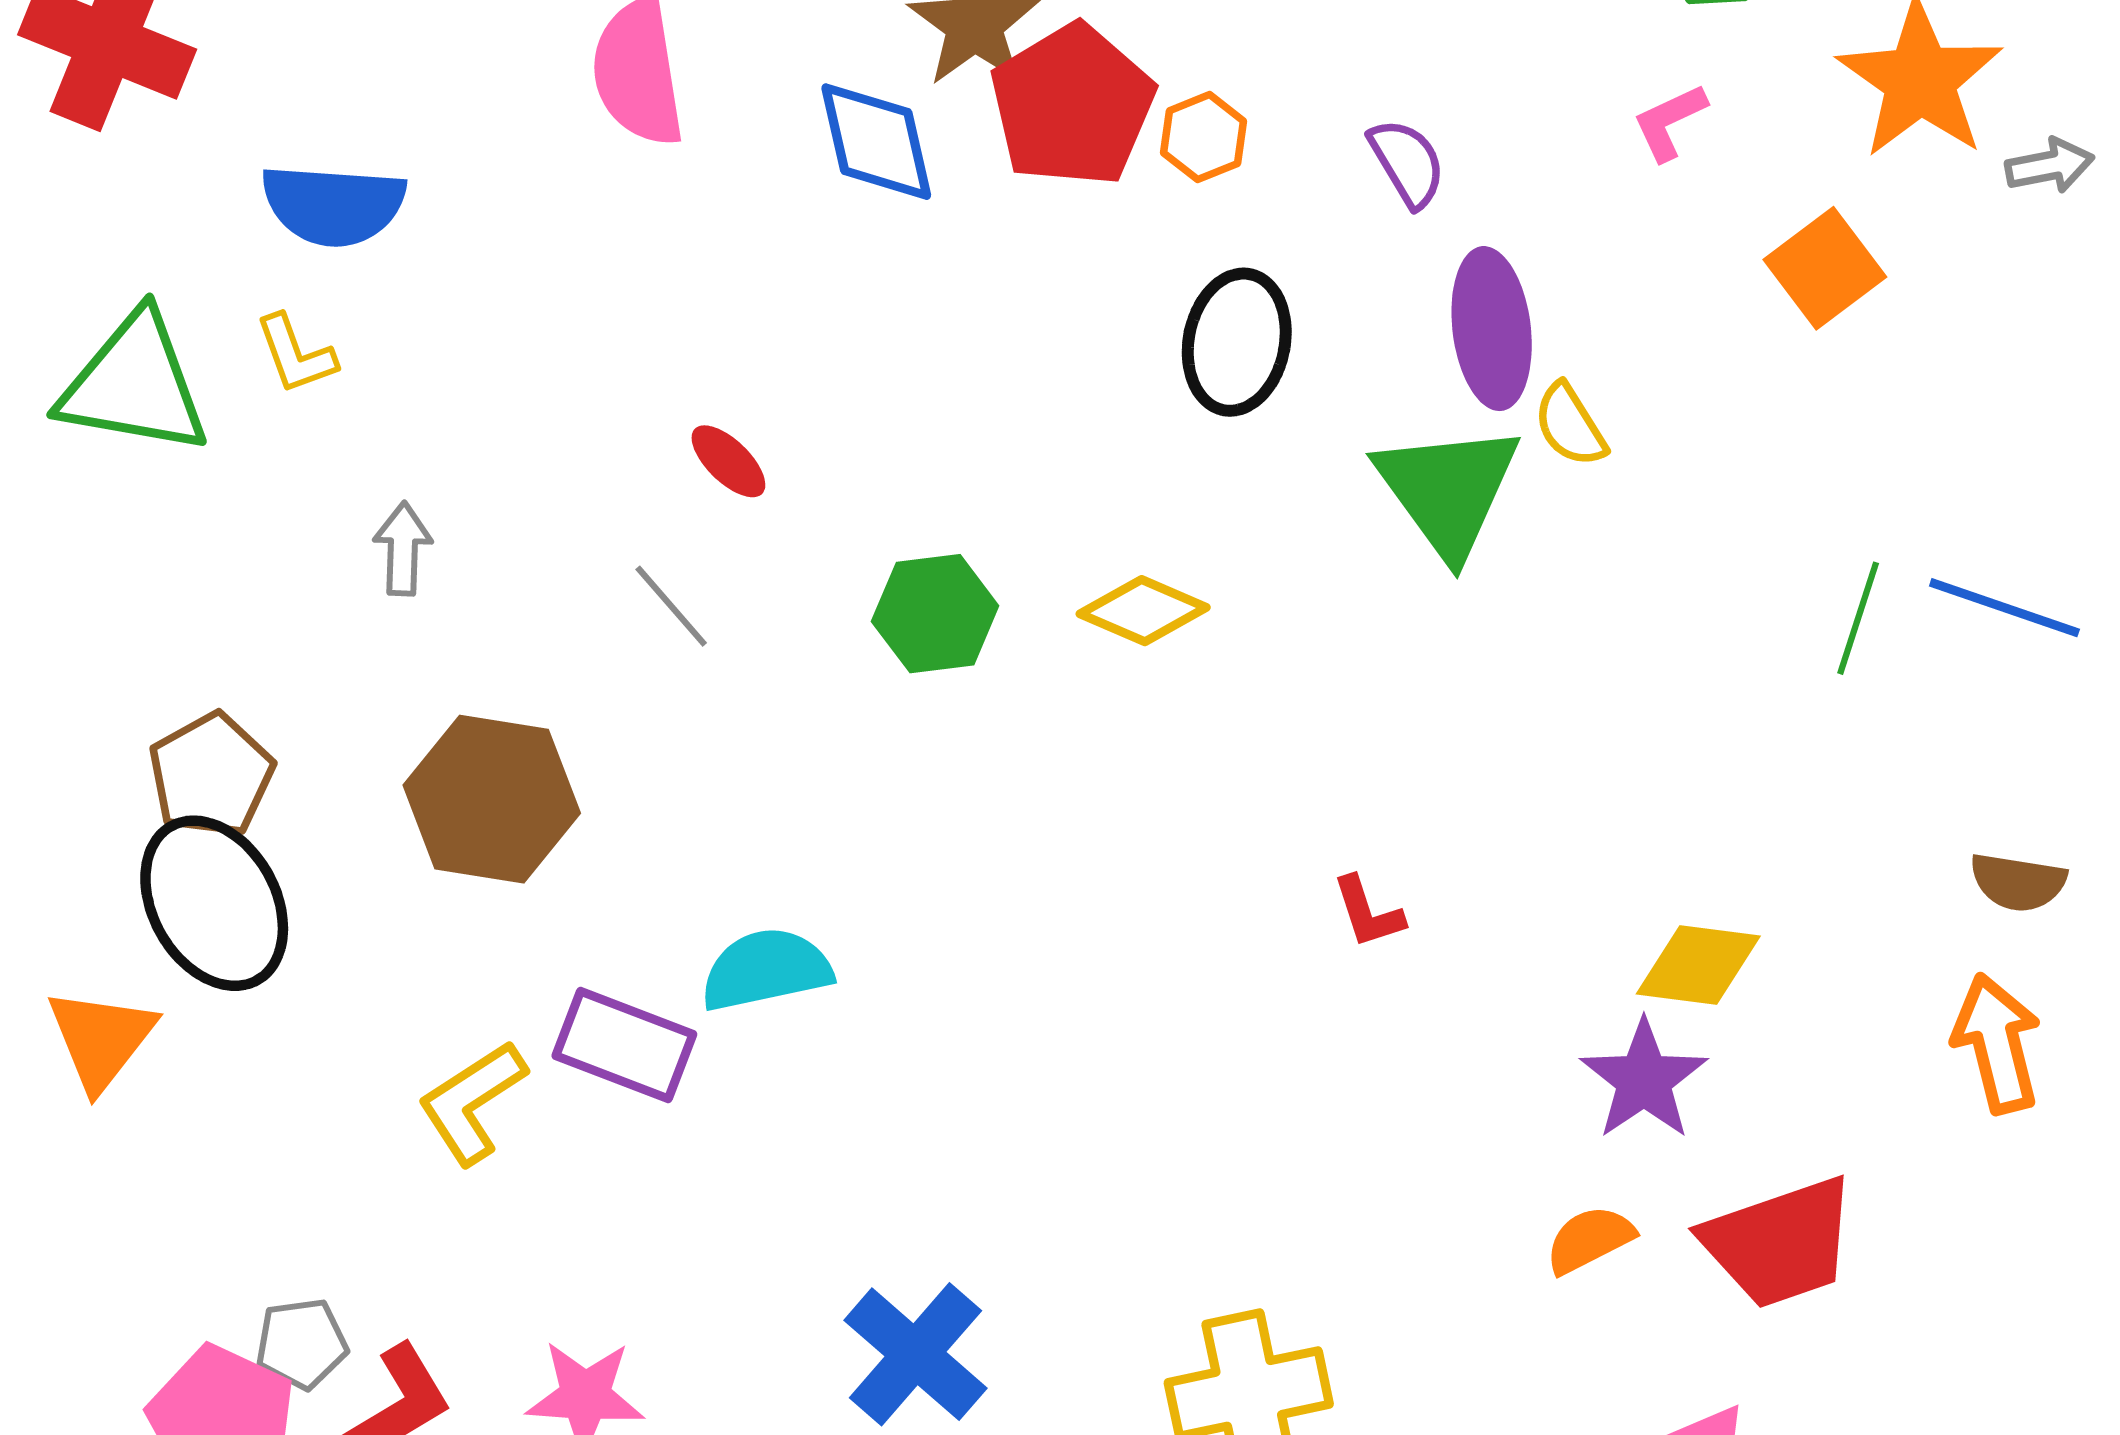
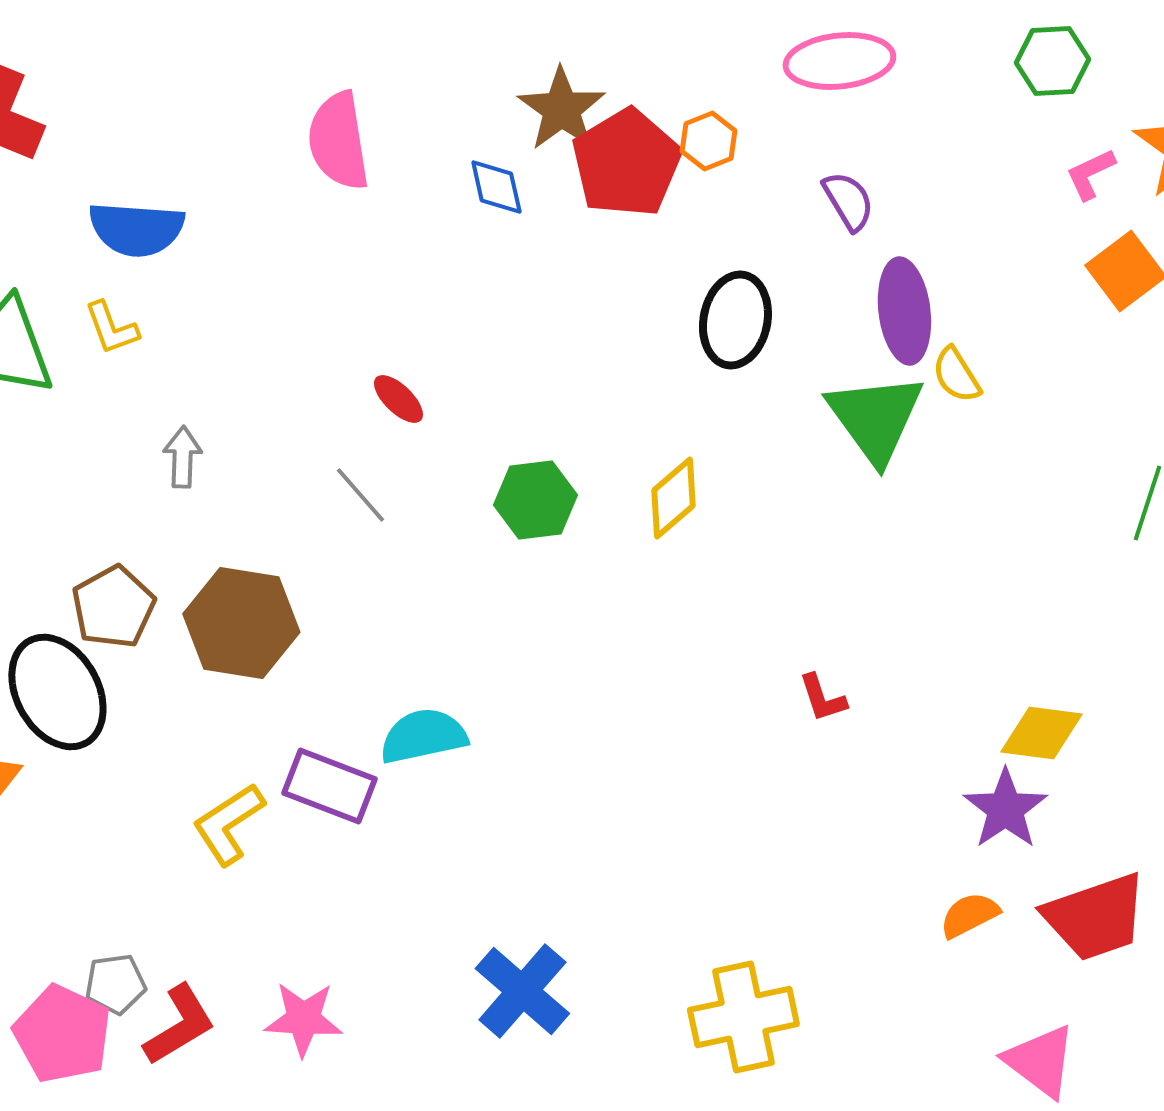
pink L-shape: (1670, 122) -> (1090, 174), moved
orange hexagon: (1204, 137) -> (708, 141), moved
blue diamond: (876, 142) -> (496, 187), size x0.7
yellow diamond: (1143, 611) -> (673, 498), turned -64
brown pentagon: (211, 775) -> (113, 607), moved

